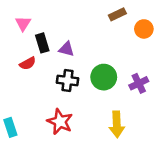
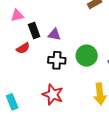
pink triangle: (23, 23) -> (17, 15), turned 48

